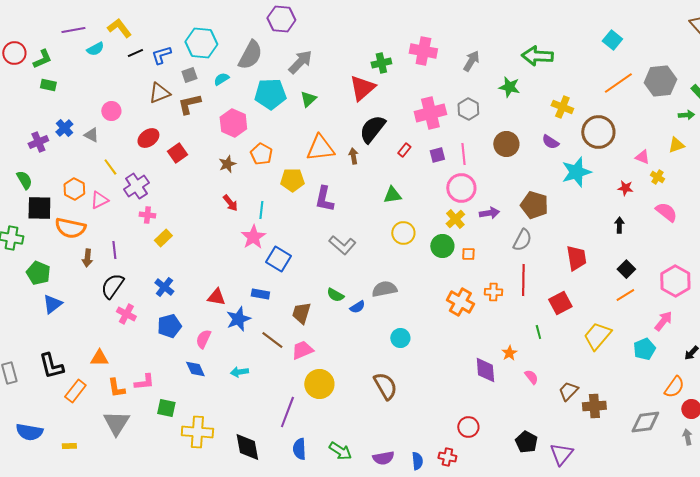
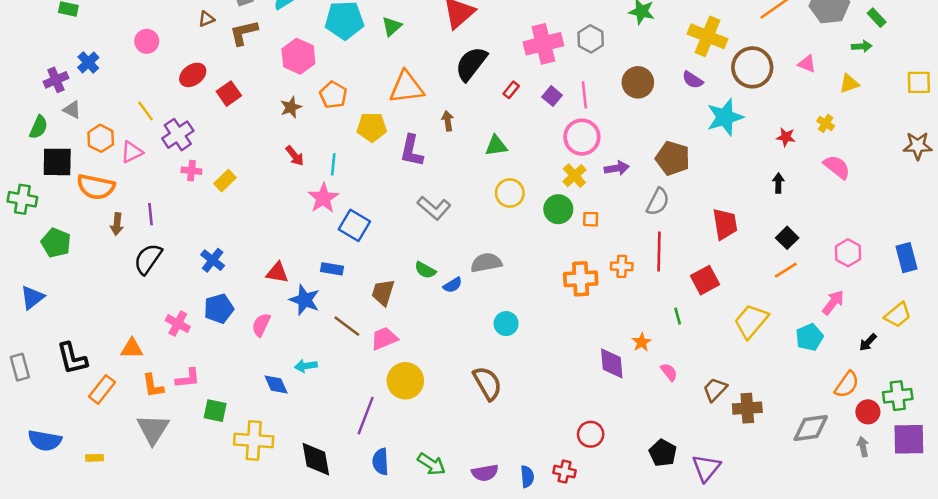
brown triangle: (159, 93) -> (206, 19), size x0.6
yellow cross: (562, 107) -> (707, 36), size x1.4
gray triangle: (91, 135) -> (72, 110), moved
purple square: (437, 155) -> (552, 96), turned -35
brown arrow: (353, 156) -> (448, 121), moved
pink triangle: (642, 157) -> (807, 64), moved
green semicircle: (24, 180) -> (39, 127), turned 54
yellow rectangle: (163, 238) -> (225, 181), moved
pink hexagon: (675, 281) -> (848, 253), size x0.7
orange cross: (460, 302) -> (581, 279), turned -32
blue triangle: (52, 304) -> (32, 297), moved
pink cross: (126, 314) -> (178, 324), moved
blue star: (238, 319) -> (305, 300), turned -30
blue diamond: (195, 369) -> (276, 385), moved

